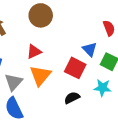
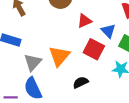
red triangle: (34, 52) -> (84, 21), moved
black semicircle: (72, 98) -> (81, 82), moved

